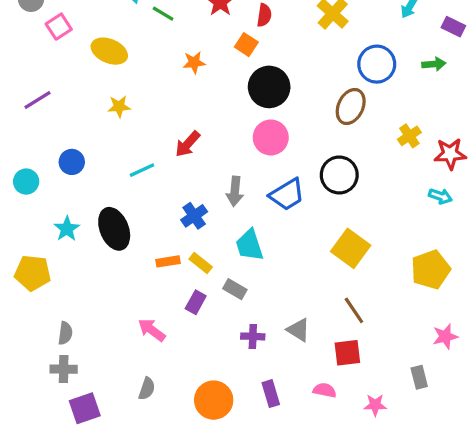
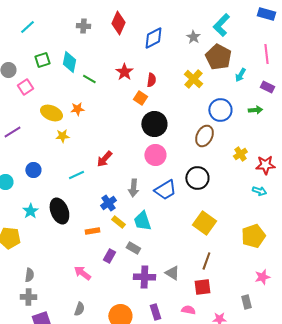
yellow ellipse: (109, 51) -> (51, 113), moved
orange star: (194, 62) -> (77, 109), moved
yellow rectangle: (201, 263) -> (118, 222), moved
brown line: (354, 310) -> (206, 261), turned 54
purple cross: (253, 336) -> (144, 277), size x1.5

